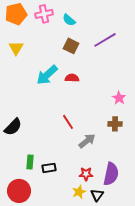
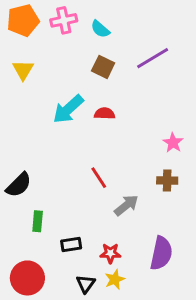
green rectangle: (30, 162) -> (38, 221), moved
red star: (86, 174) -> (110, 253), moved
black triangle: (97, 195) -> (86, 284), moved

